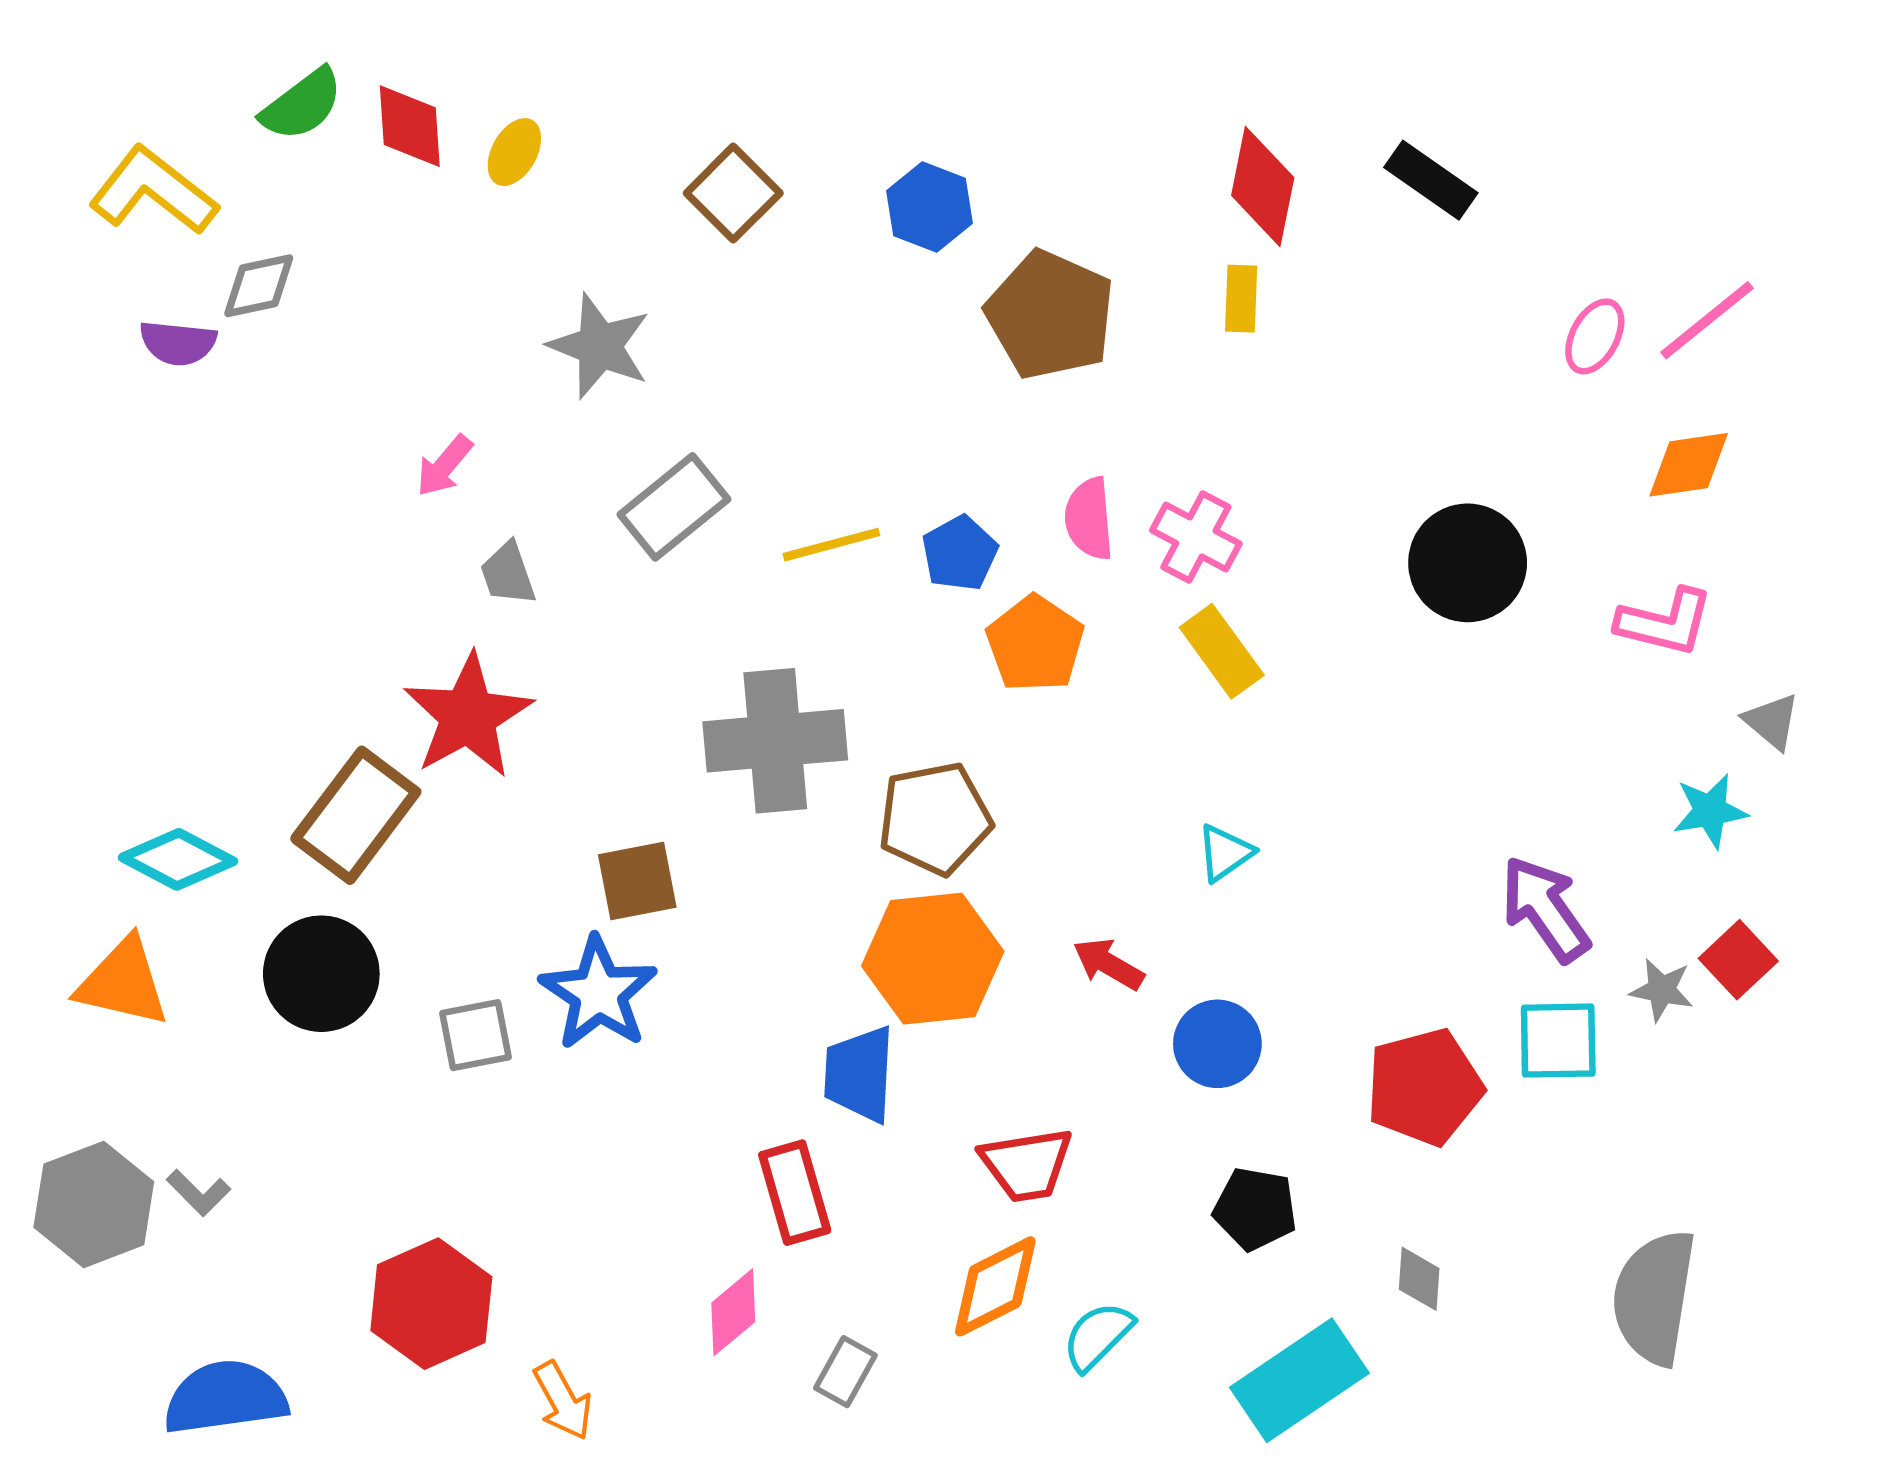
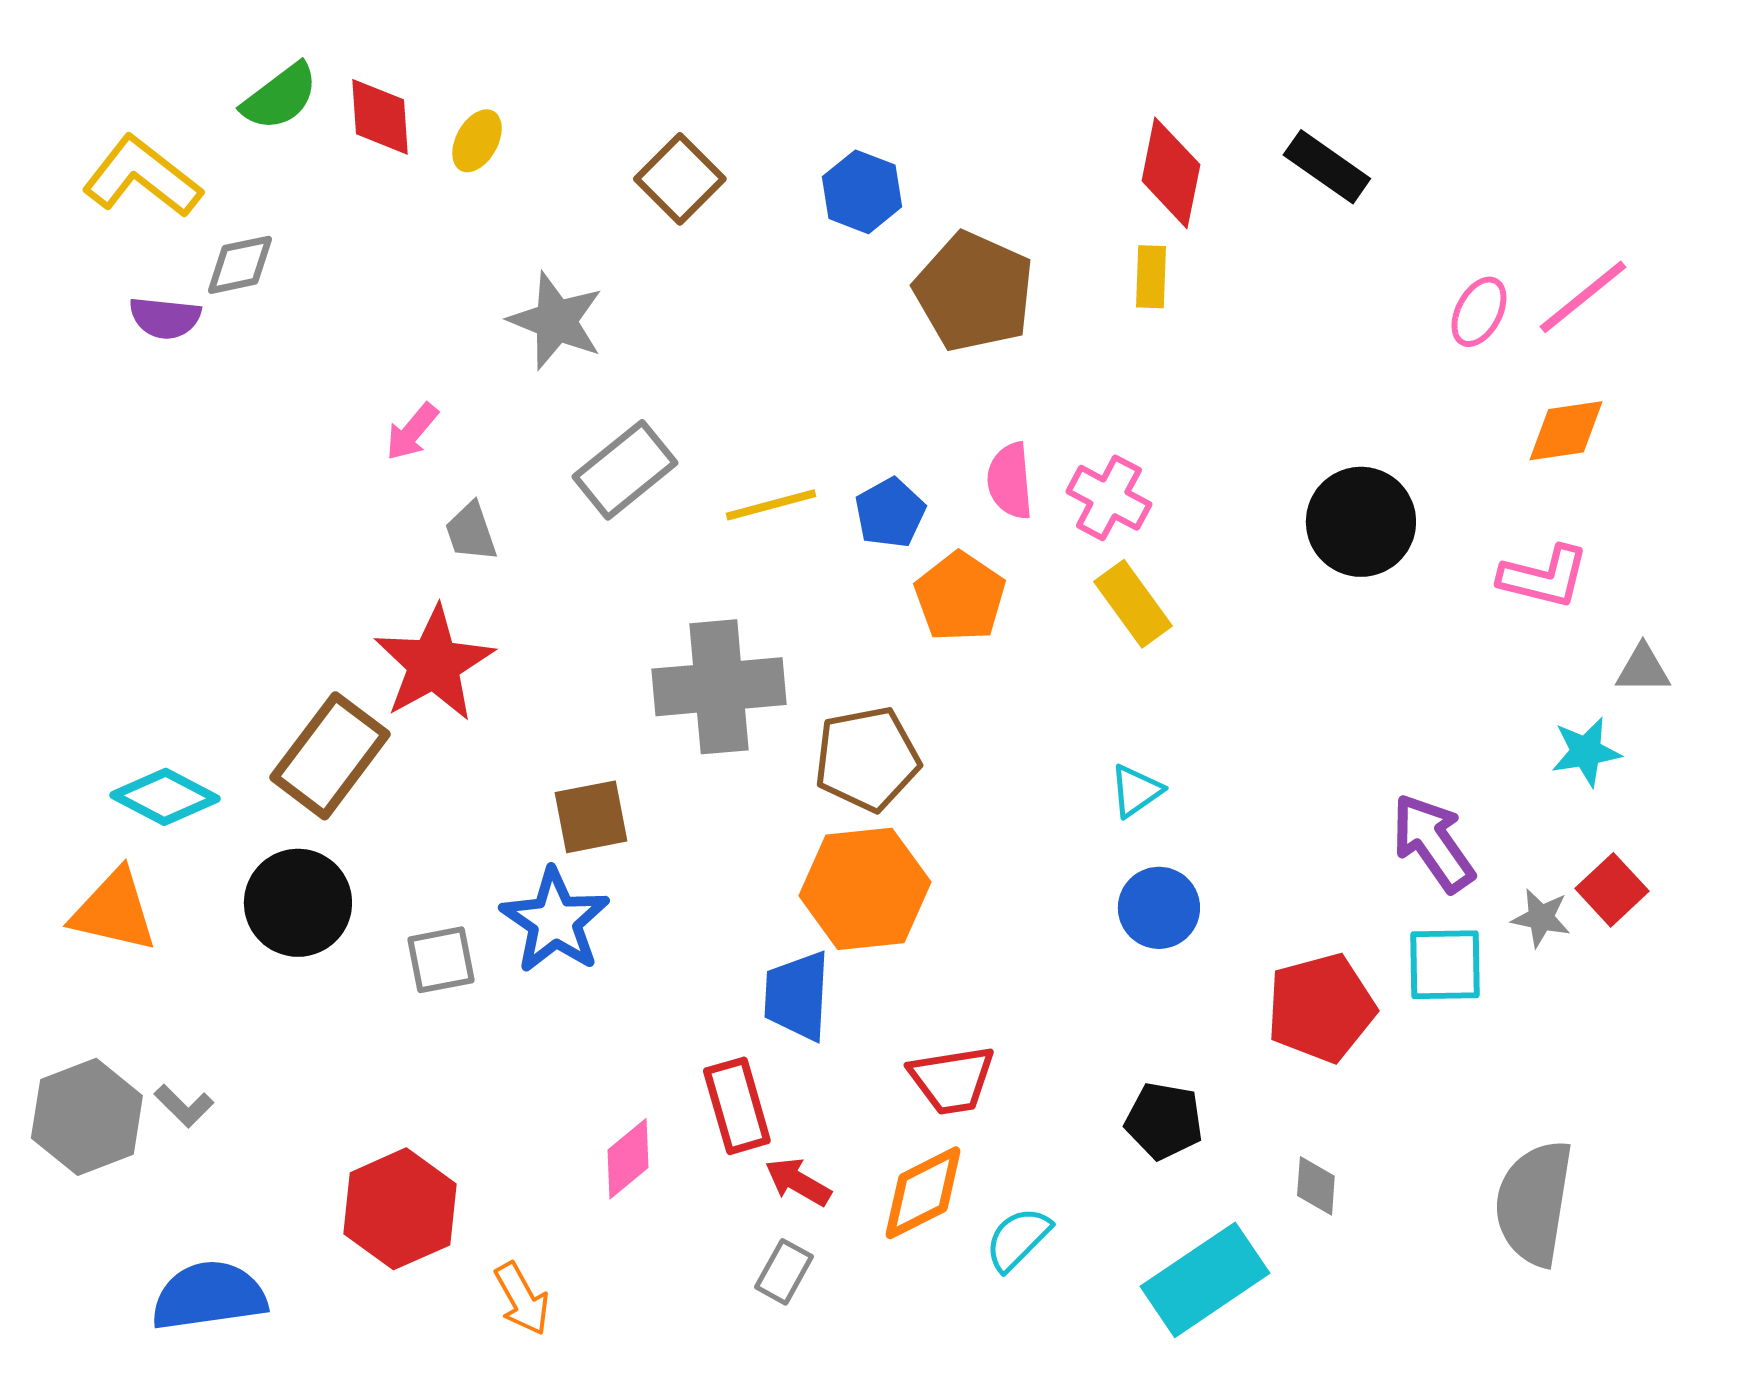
gray triangle: (1772, 721) -> (1643, 669), turned -40
red arrow: (1108, 964) -> (798, 1182), moved
blue circle: (1217, 1044) -> (1159, 908), moved
pink diamond: (733, 1312) -> (628, 1159), moved

